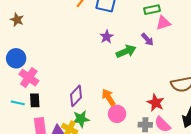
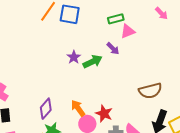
purple star: (107, 37) -> (74, 57), moved
red star: (156, 103) -> (104, 113), moved

